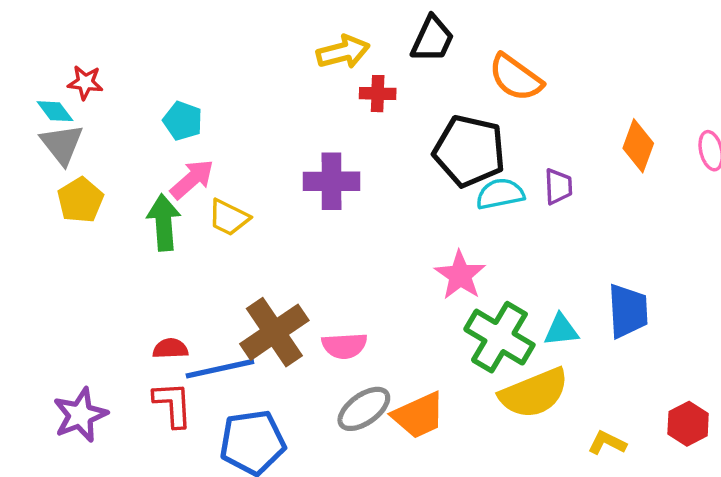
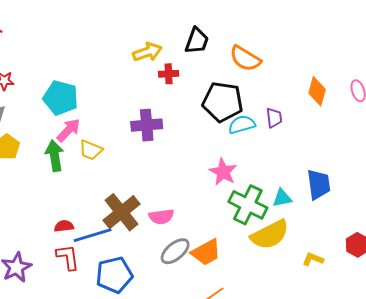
cyan pentagon: (183, 121) -> (61, 98), size x1.6

